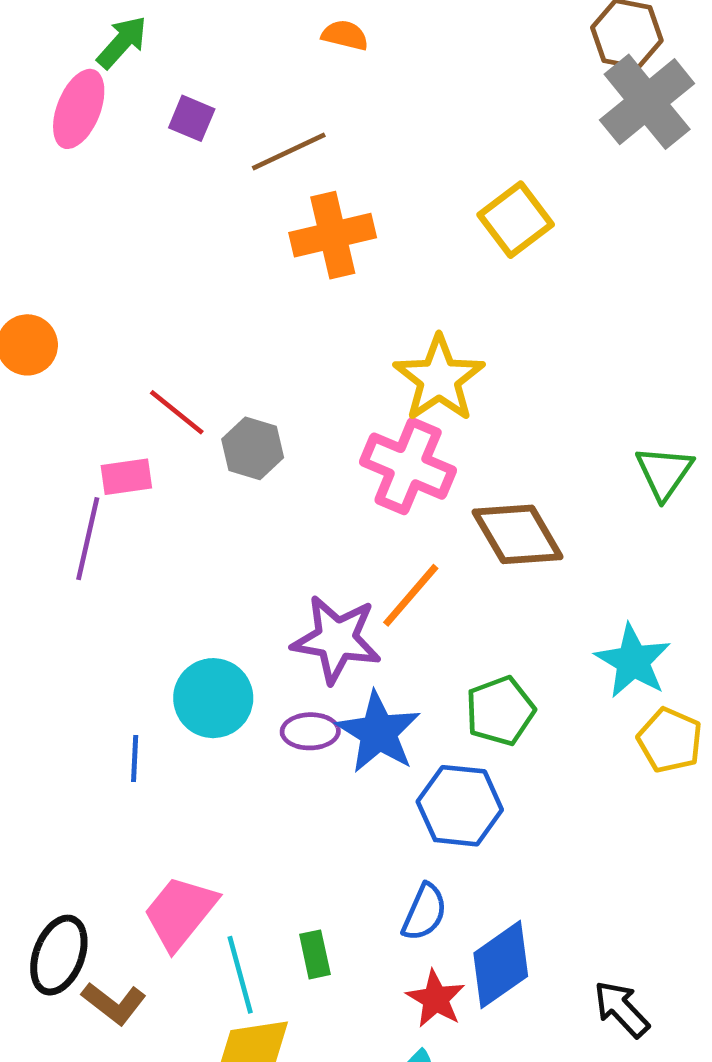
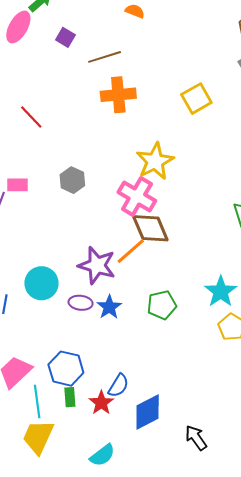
red line: (177, 412) -> (31, 117), moved
brown diamond: (518, 534) -> (150, 228), moved
blue star: (378, 732) -> (109, 307), size x0.7
blue hexagon: (460, 806) -> (66, 369), moved
red star: (436, 999) -> (101, 403), moved

